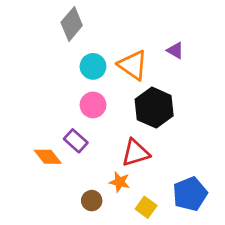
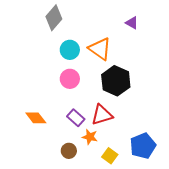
purple triangle: (175, 50) -> (132, 23), moved
purple rectangle: (76, 141) -> (76, 118), moved

